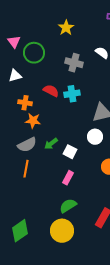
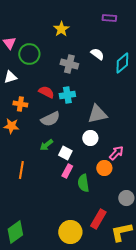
orange star: (33, 121) -> (11, 126), moved
gray semicircle: (27, 145) -> (50, 119), moved
pink rectangle: (68, 178) -> (67, 171), moved
green semicircle: (68, 206) -> (83, 183), moved, turned -66
yellow circle: (62, 231) -> (70, 232), moved

